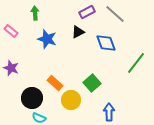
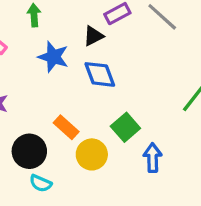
black triangle: (78, 32) -> (93, 36), moved
blue diamond: (106, 43) -> (100, 74), moved
blue arrow: (109, 112) -> (153, 158), moved

